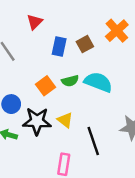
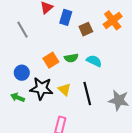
blue rectangle: (59, 46) -> (66, 17), moved
cyan semicircle: (98, 82) -> (94, 61), size x0.7
black line: (93, 141) -> (87, 93), moved

